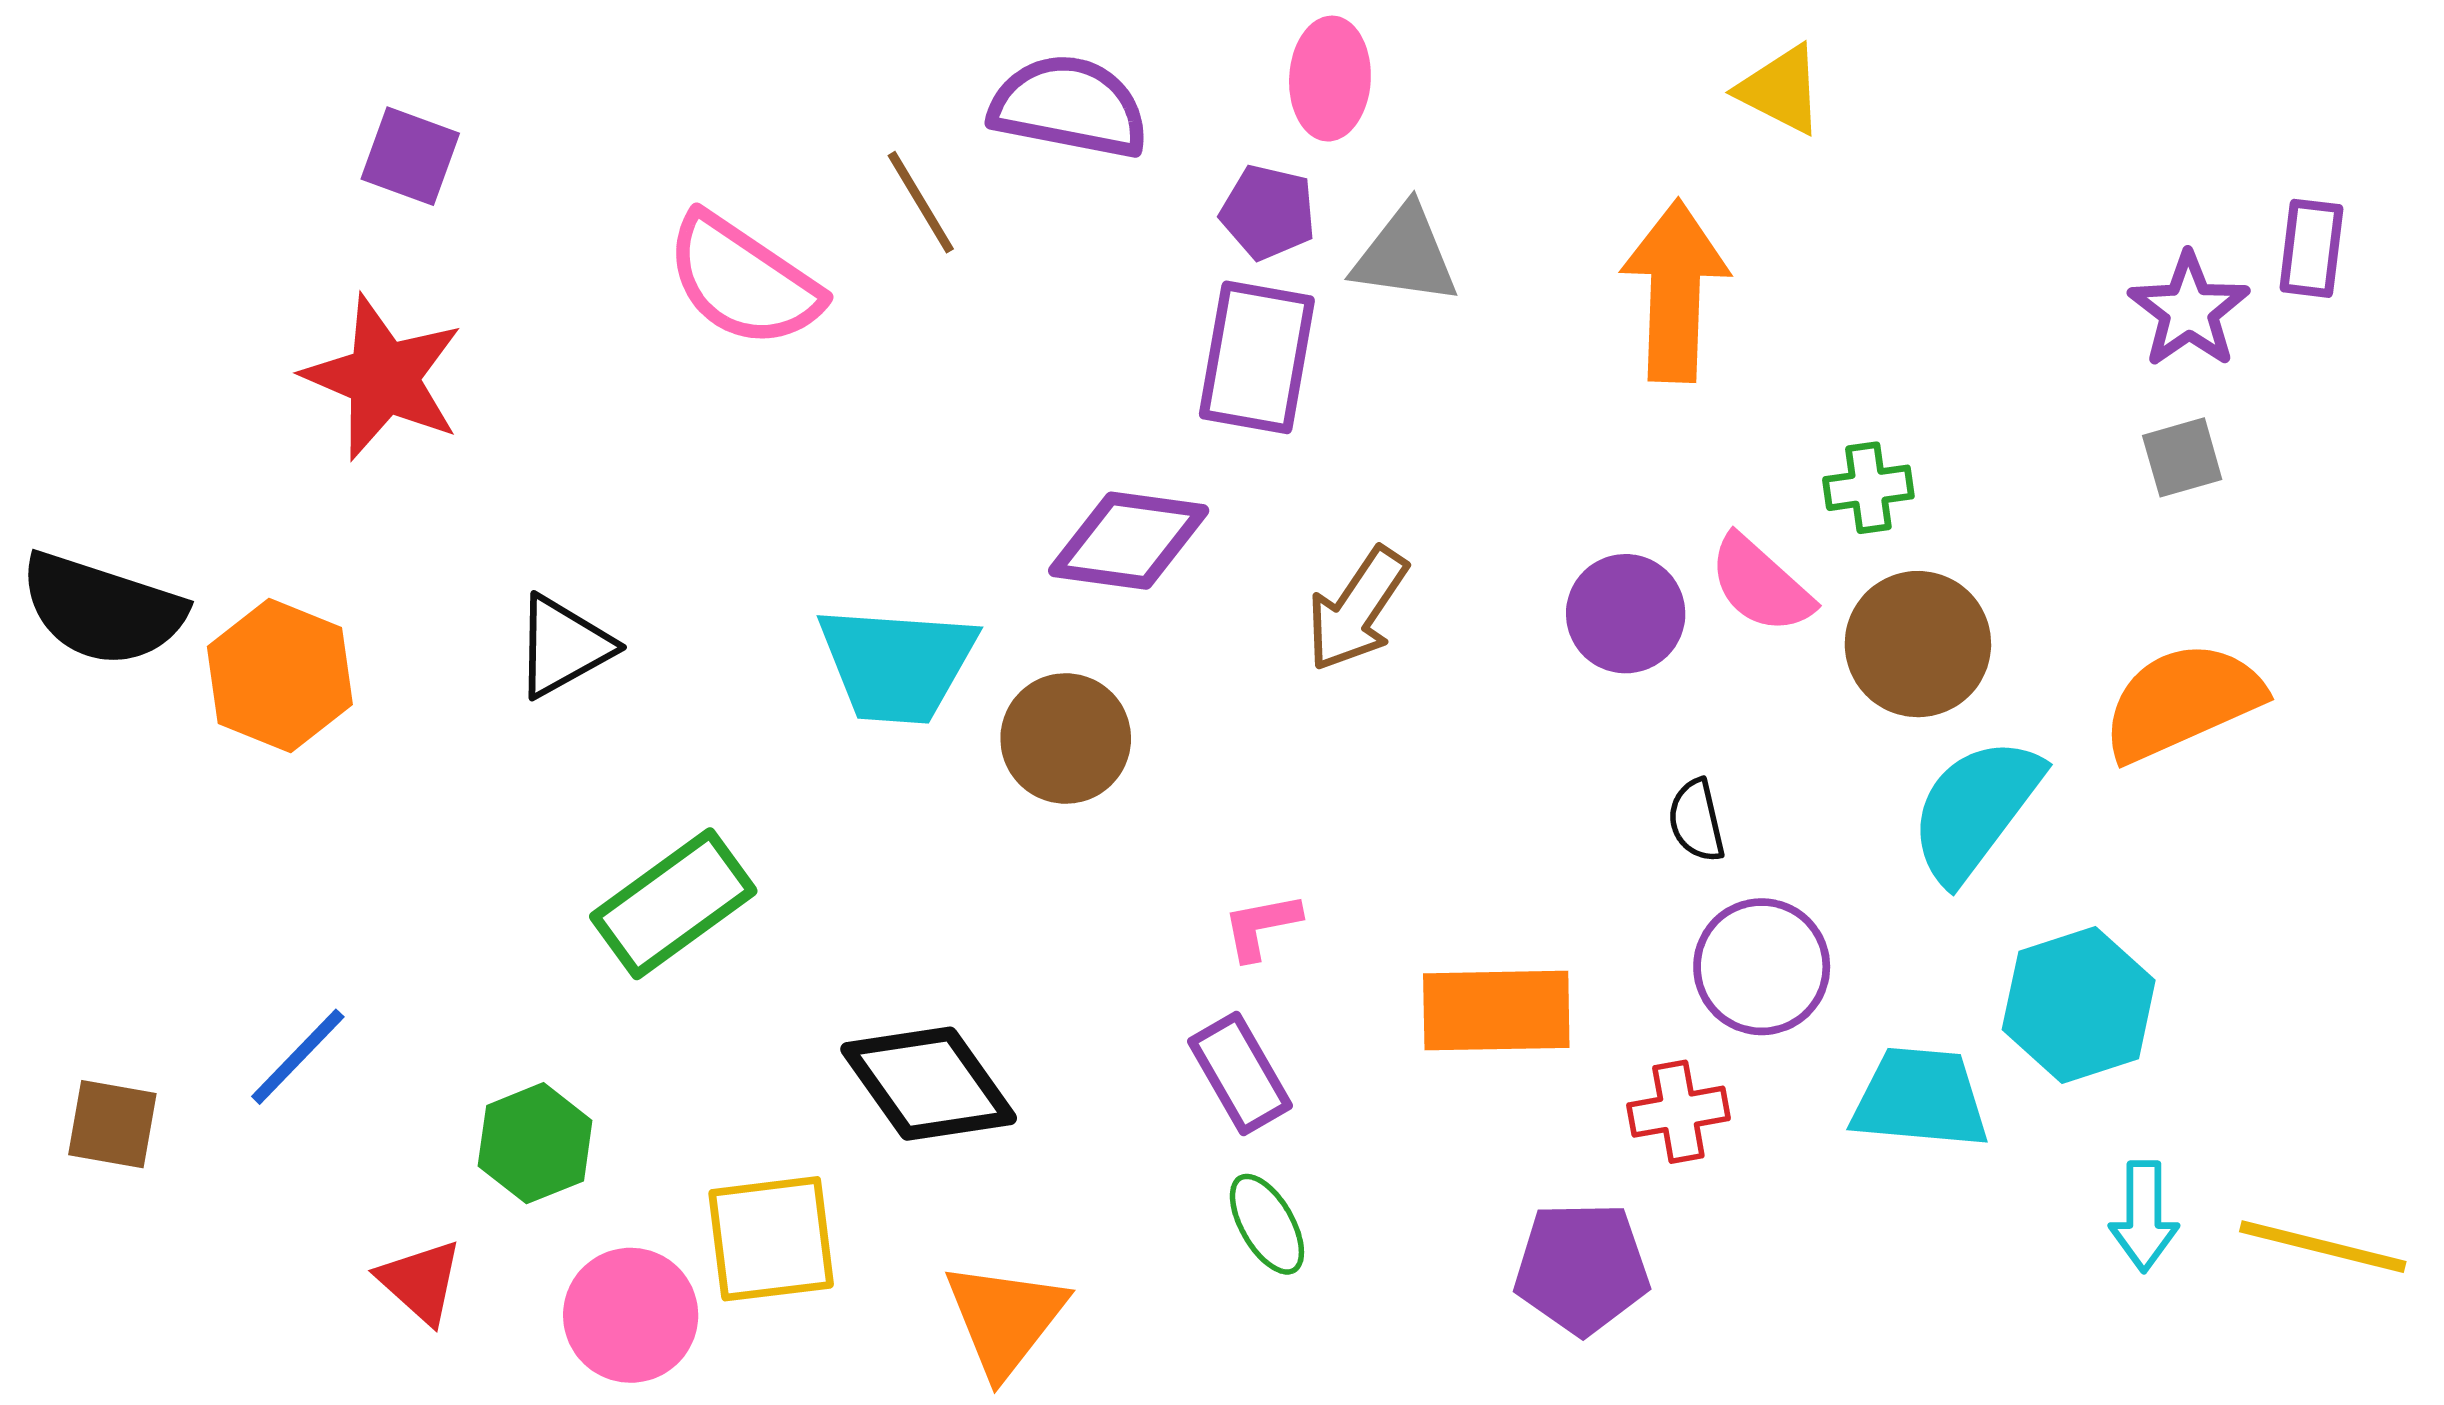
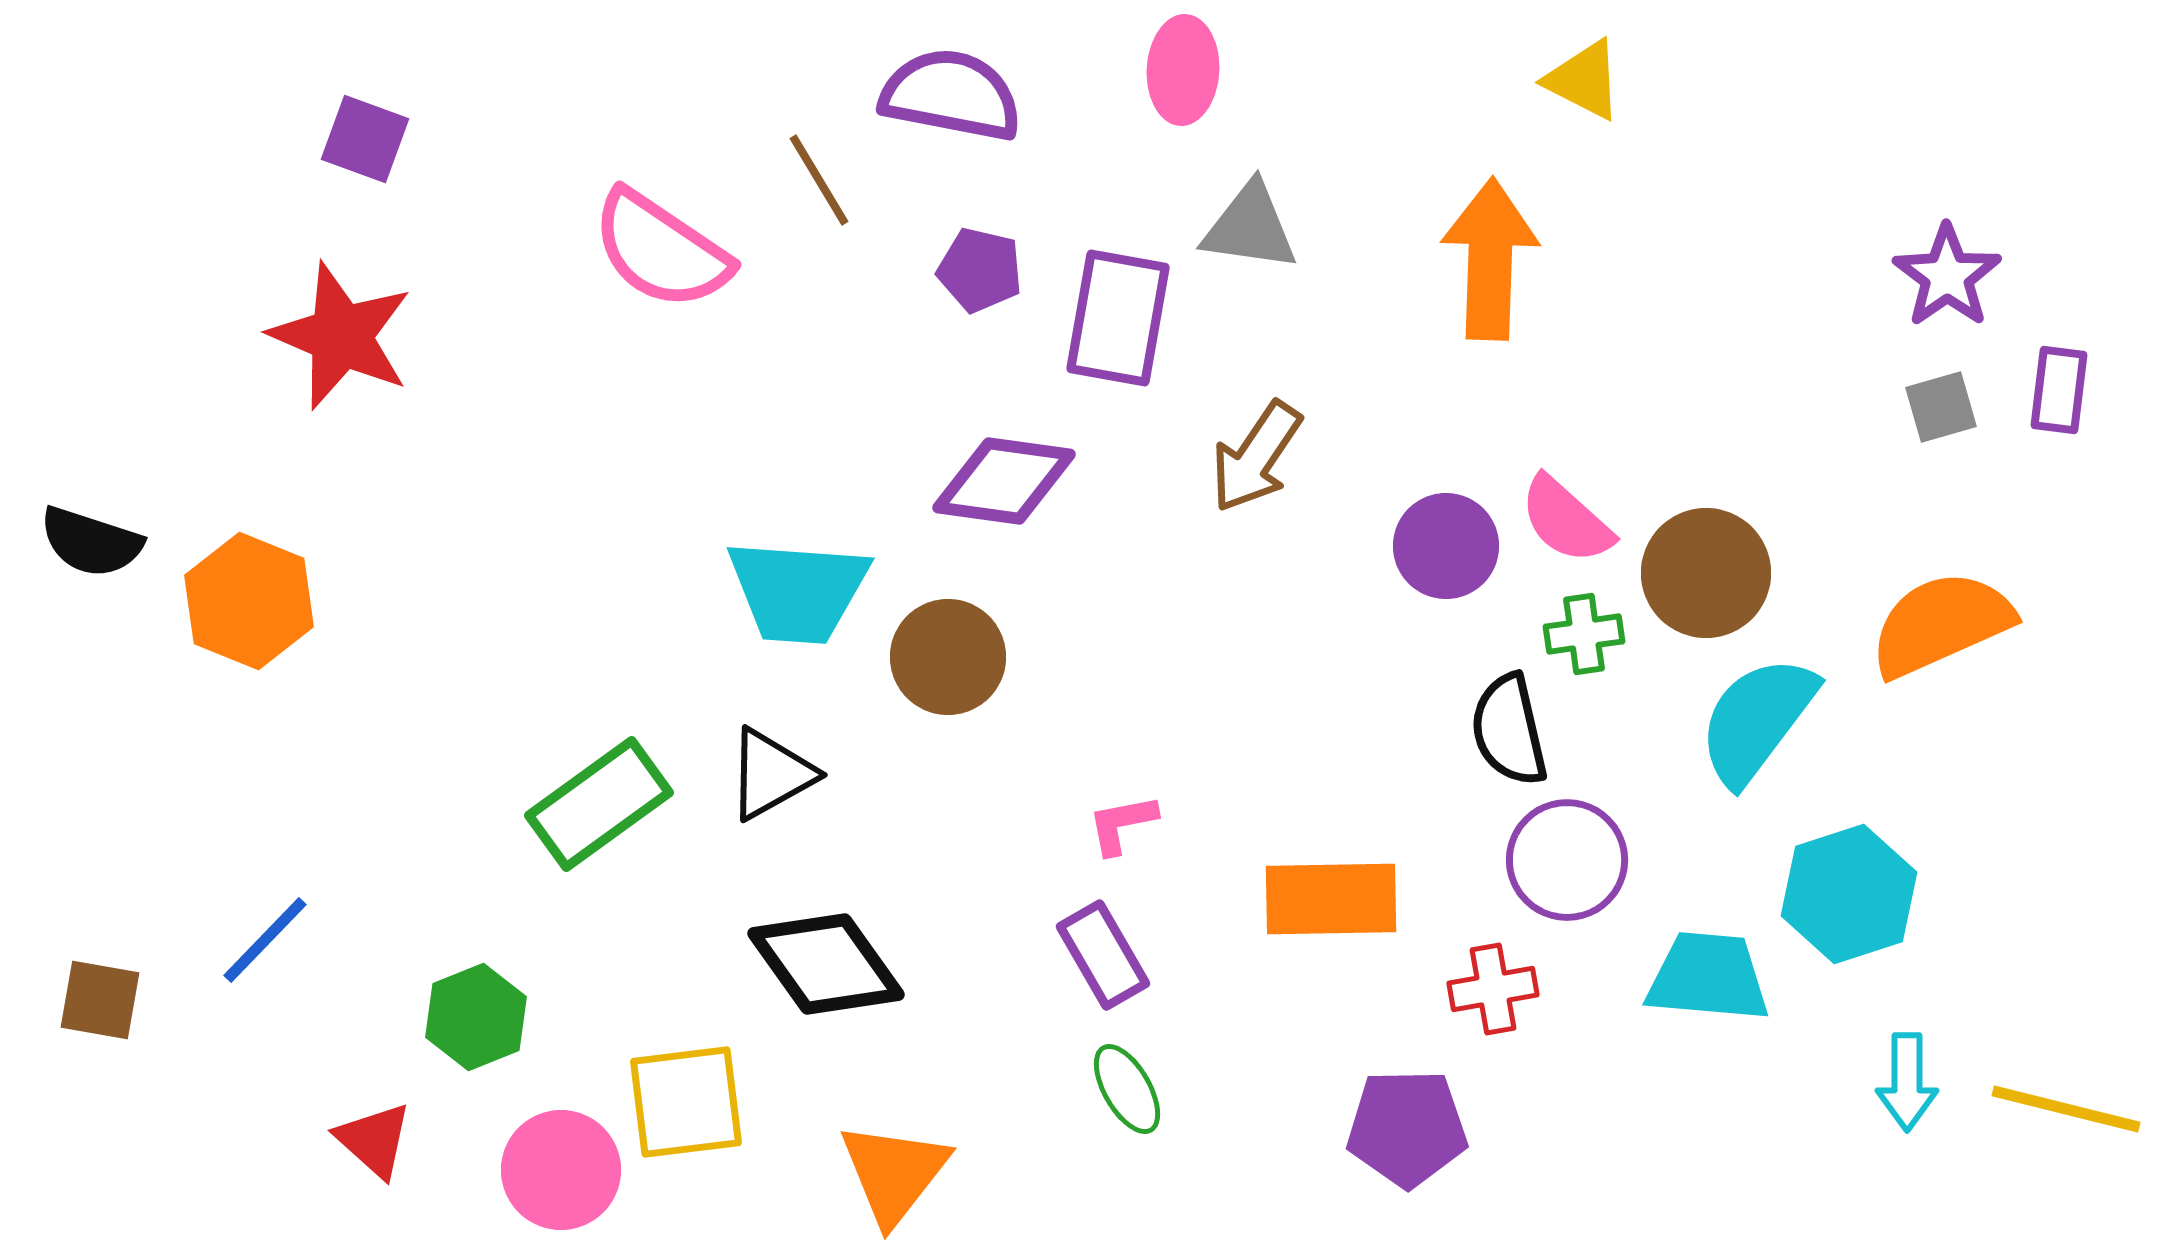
purple pentagon: (1268, 212) -> (980, 270), moved
purple rectangle: (2311, 248) -> (2059, 390), moved
green cross: (1868, 488) -> (1584, 634), moved
black semicircle: (102, 609) -> (91, 542), size x0.7
brown arrow: (1357, 609) -> (1256, 457), moved
black triangle: (563, 646) -> (771, 774), moved
black semicircle: (1696, 821) -> (1509, 730), size x1.5

